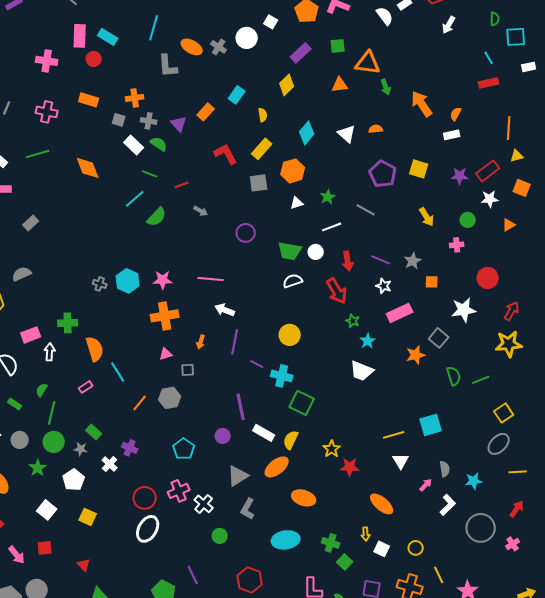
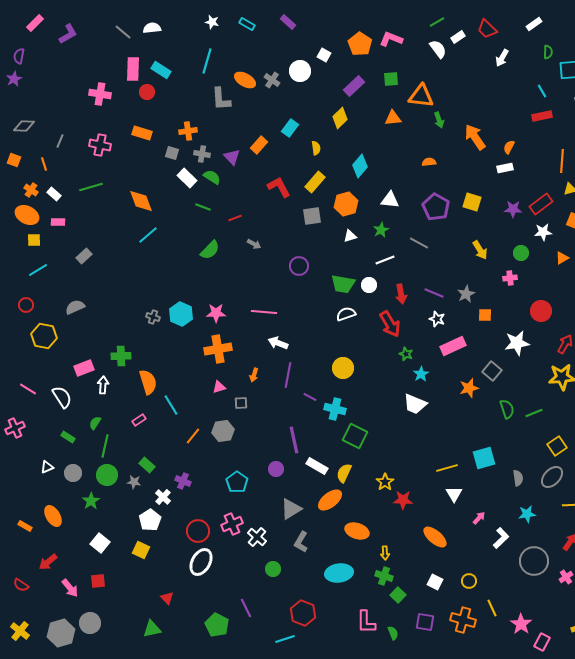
white triangle: (347, 134) -> (390, 200), moved, turned -36
cyan line: (135, 199) -> (148, 235), moved
gray semicircle: (445, 469) -> (518, 478), moved
white pentagon: (74, 480) -> (150, 520), moved
yellow arrow: (366, 534) -> (385, 553), moved
red triangle: (84, 565) -> (167, 598), moved

